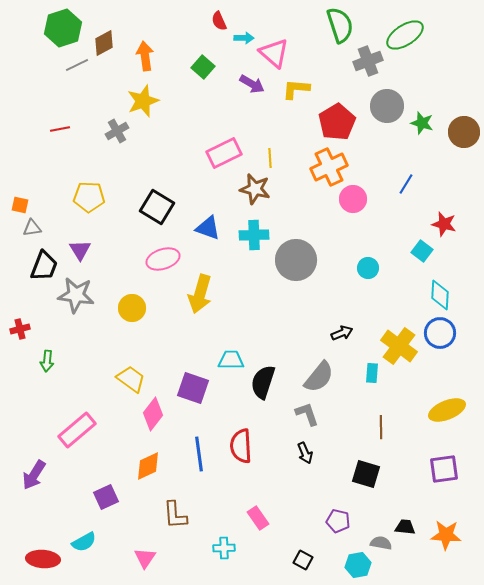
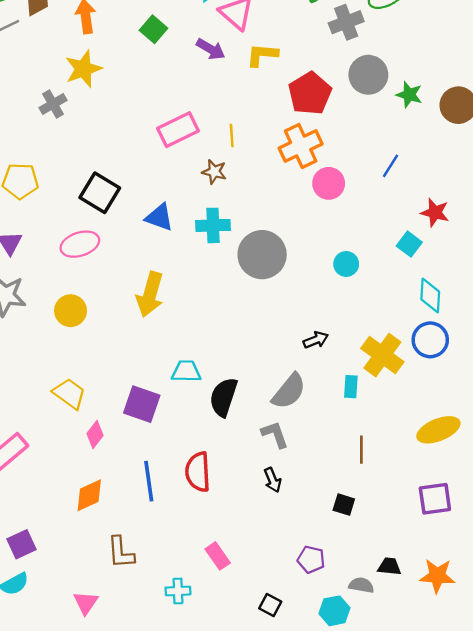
brown star: (255, 189) -> (214, 172), size x0.7
pink ellipse: (163, 259) -> (80, 244), moved
pink diamond: (153, 414) -> (95, 434), size x0.7
black square: (366, 474) -> (344, 505), size x0.7
purple square: (106, 497) -> (21, 544), moved

